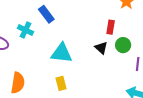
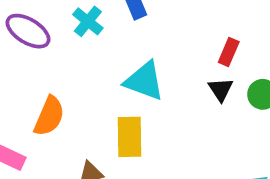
red rectangle: (111, 27) -> (229, 52), moved
yellow rectangle: (61, 83) -> (129, 137), size x1.5

